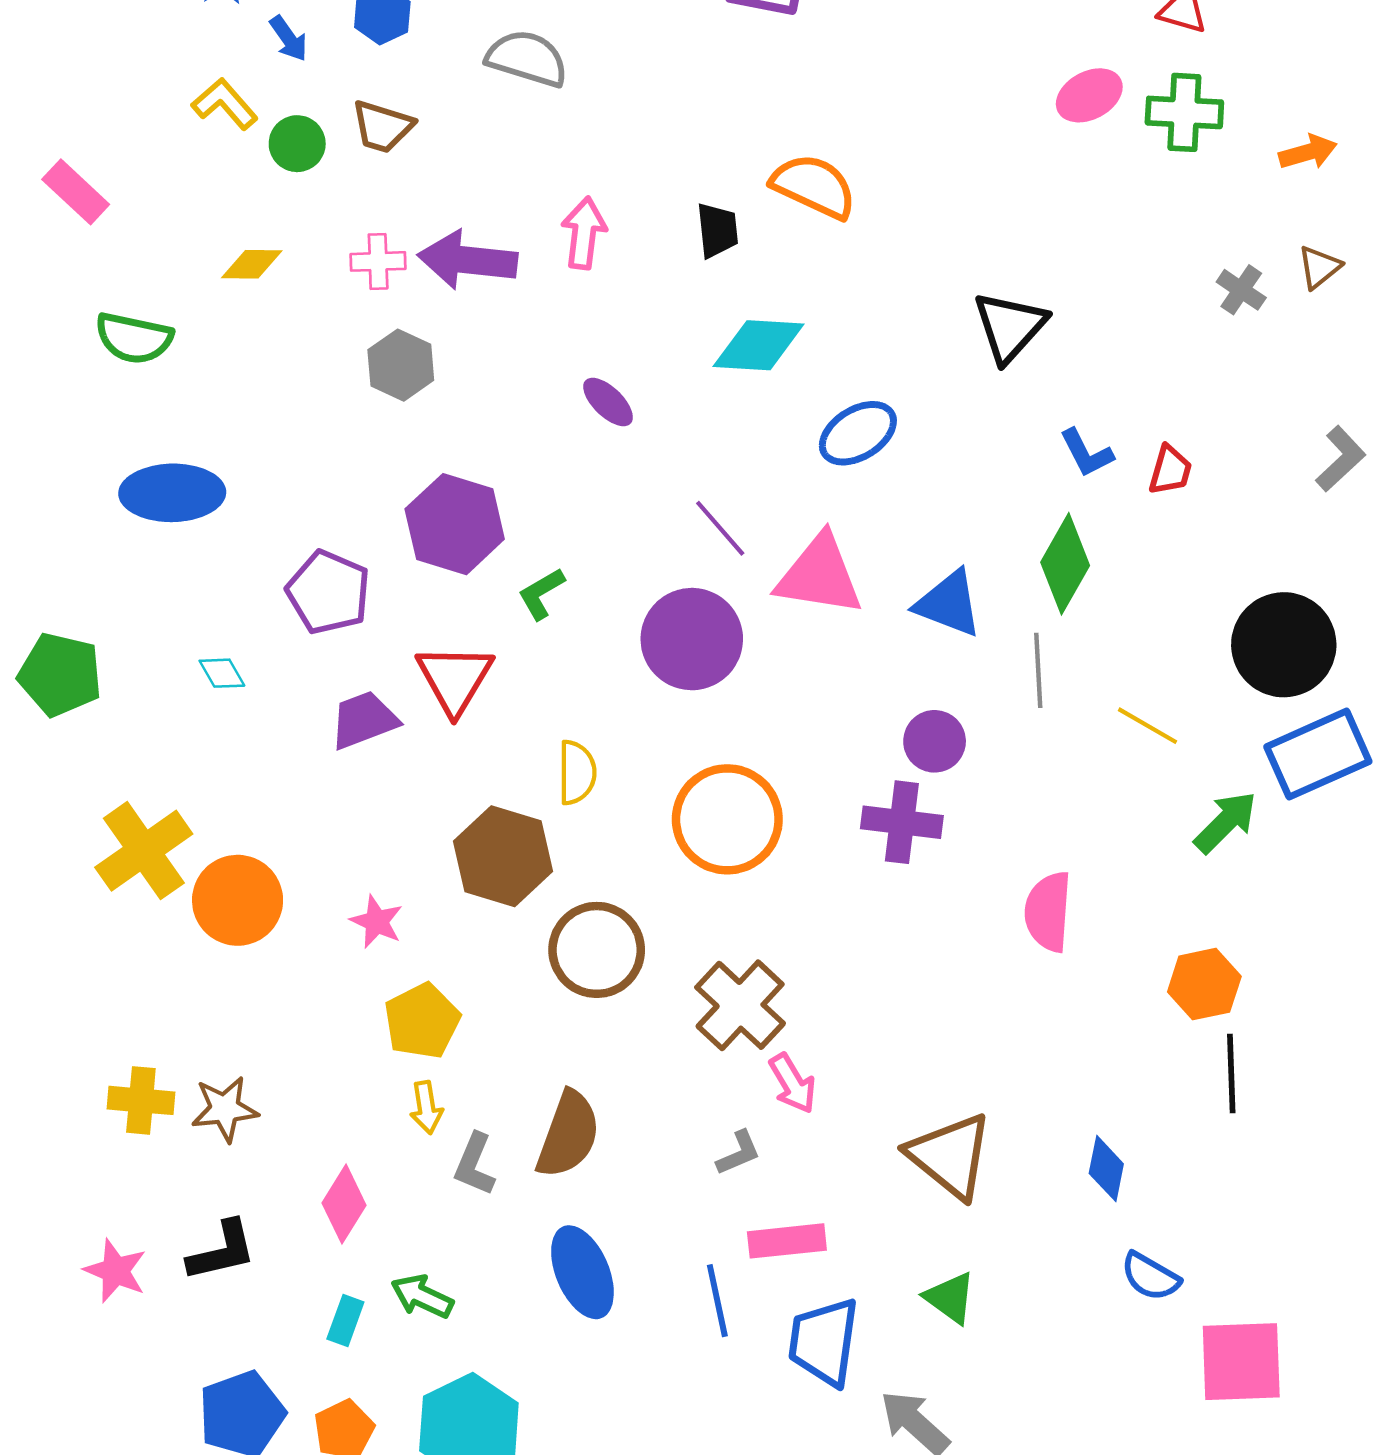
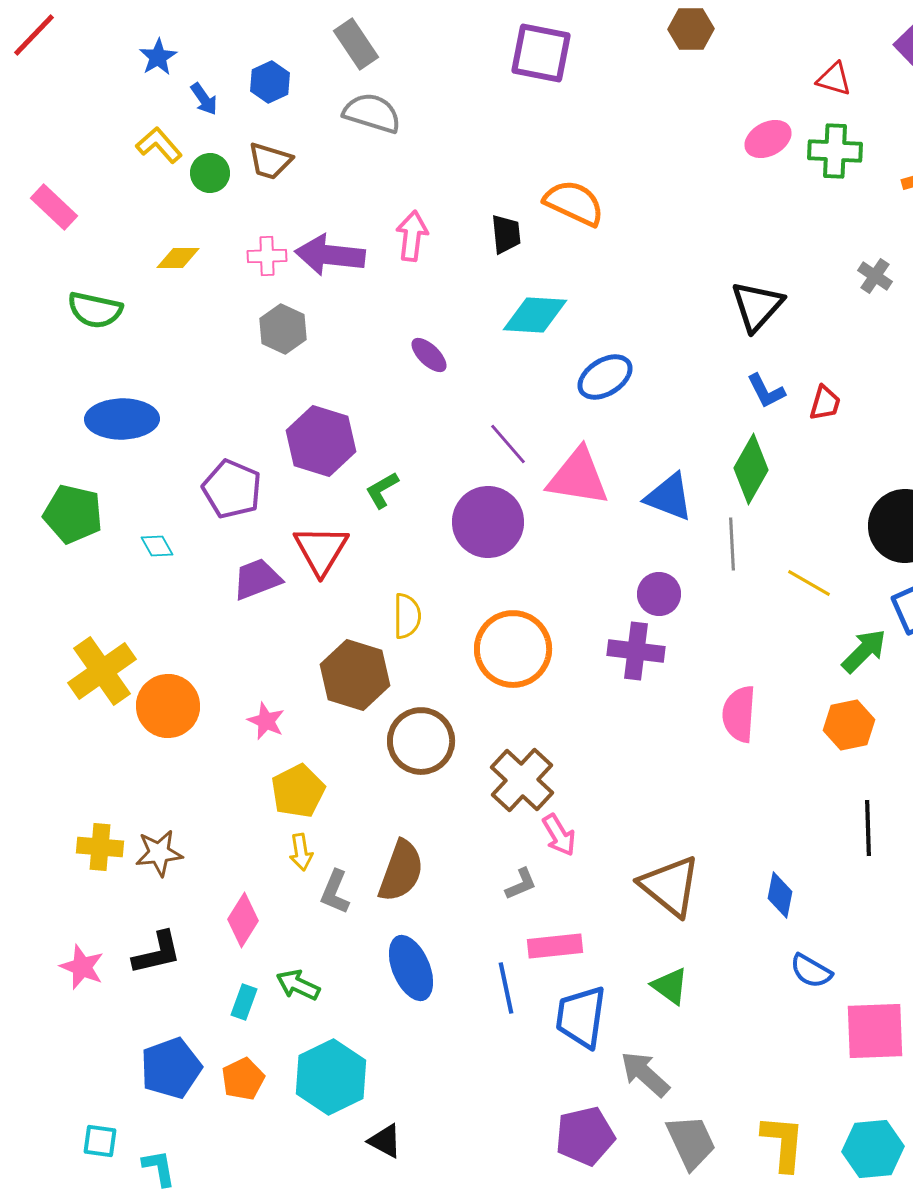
black triangle: (1010, 327) -> (757, 306), moved
green pentagon: (60, 675) -> (73, 514), moved
orange hexagon: (1204, 984) -> (849, 725), moved

